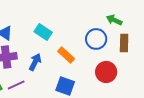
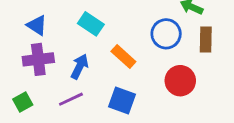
purple line: (16, 85) -> (71, 99), moved

